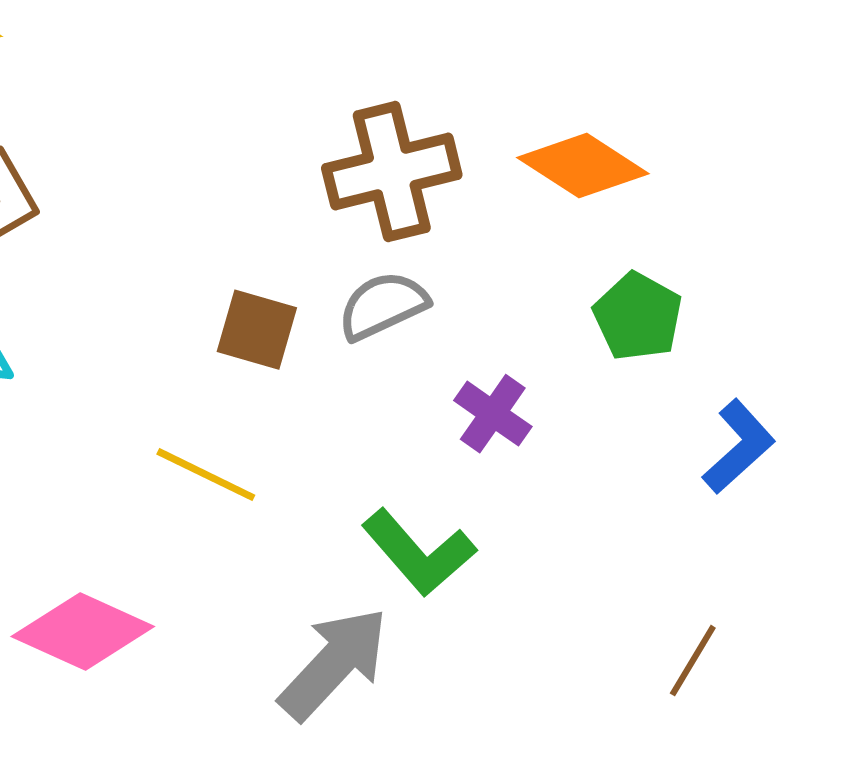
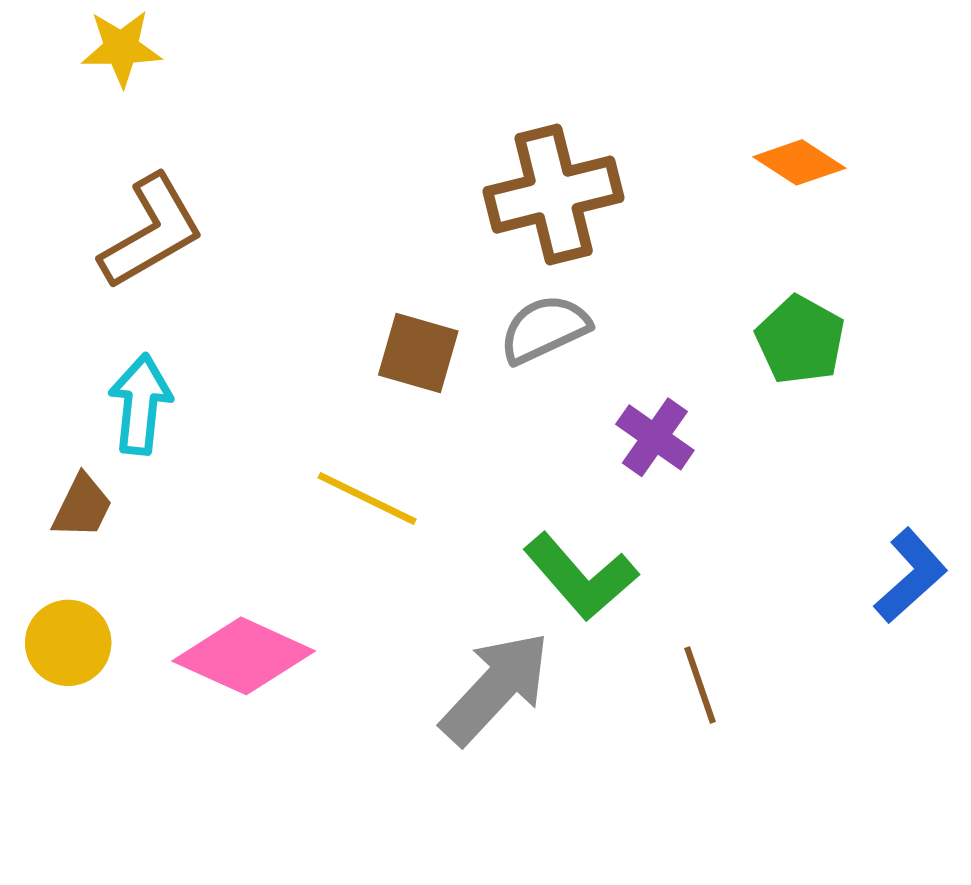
orange diamond: (583, 166) -> (799, 162), moved, size x0.7
blue L-shape: (739, 447) -> (911, 576), moved
brown line: (693, 661) -> (700, 685), moved, turned -50

